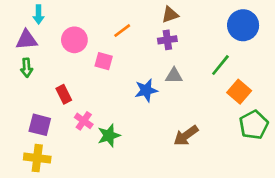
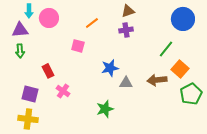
pink circle: (74, 40) -> (49, 18), moved
gray triangle: (174, 76) -> (126, 83), moved
green star: (109, 135) -> (105, 109), moved
brown arrow: (186, 135) -> (157, 80), moved, turned 30

